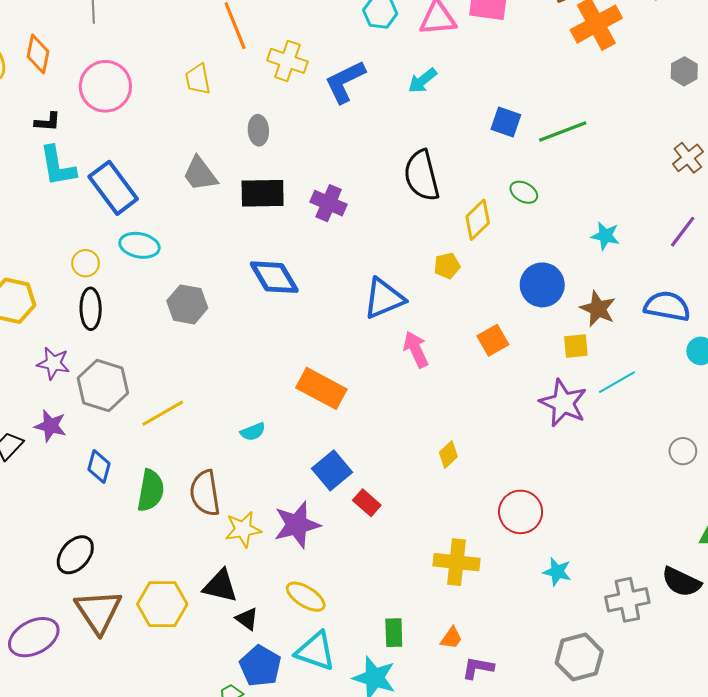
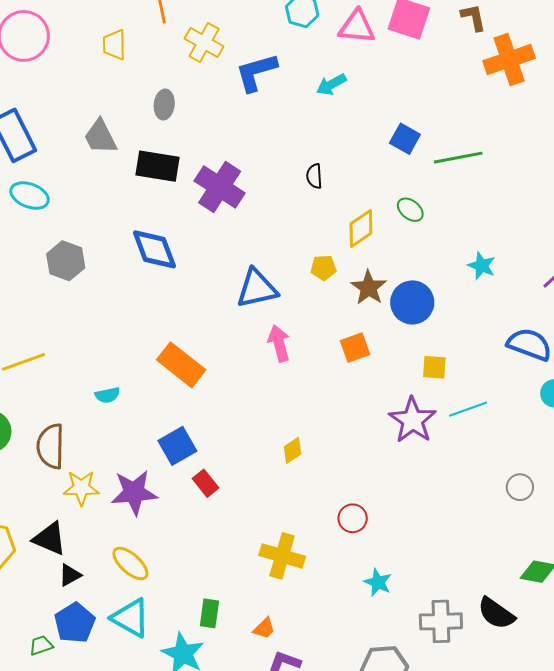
black semicircle: (422, 176) -> (314, 176), size x0.5
purple cross: (329, 203) -> (220, 187), size x1.4
brown star: (598, 309) -> (369, 288), moved
red circle: (521, 512) -> (353, 518), size x0.7
black triangle: (247, 619) -> (70, 575), turned 45

